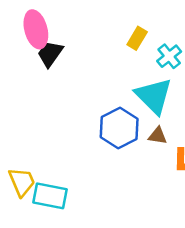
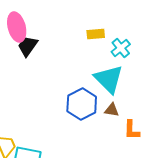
yellow rectangle: (137, 38) -> (96, 34), turned 54

